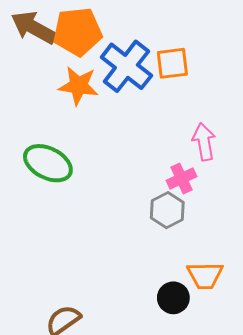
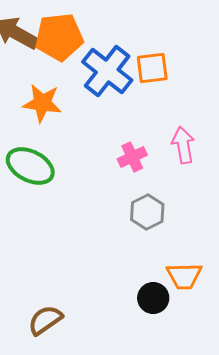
orange star: (79, 86) -> (42, 103), moved
pink cross: (181, 179) -> (132, 157), moved

